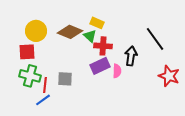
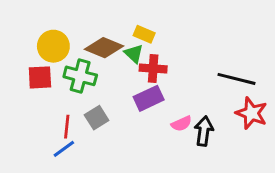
black line: (155, 39) -> (237, 79), moved, turned -40
black arrow: (131, 56) -> (204, 131), moved
pink semicircle: (117, 71) -> (181, 124), moved, turned 64
green cross: (30, 76) -> (80, 76), moved
gray square: (65, 79) -> (97, 118), turned -35

